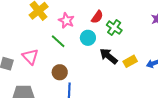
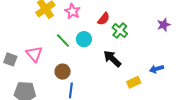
pink star: (66, 21) -> (72, 11), moved
cyan circle: (88, 38) -> (84, 39), moved
yellow rectangle: (130, 61) -> (134, 82), moved

